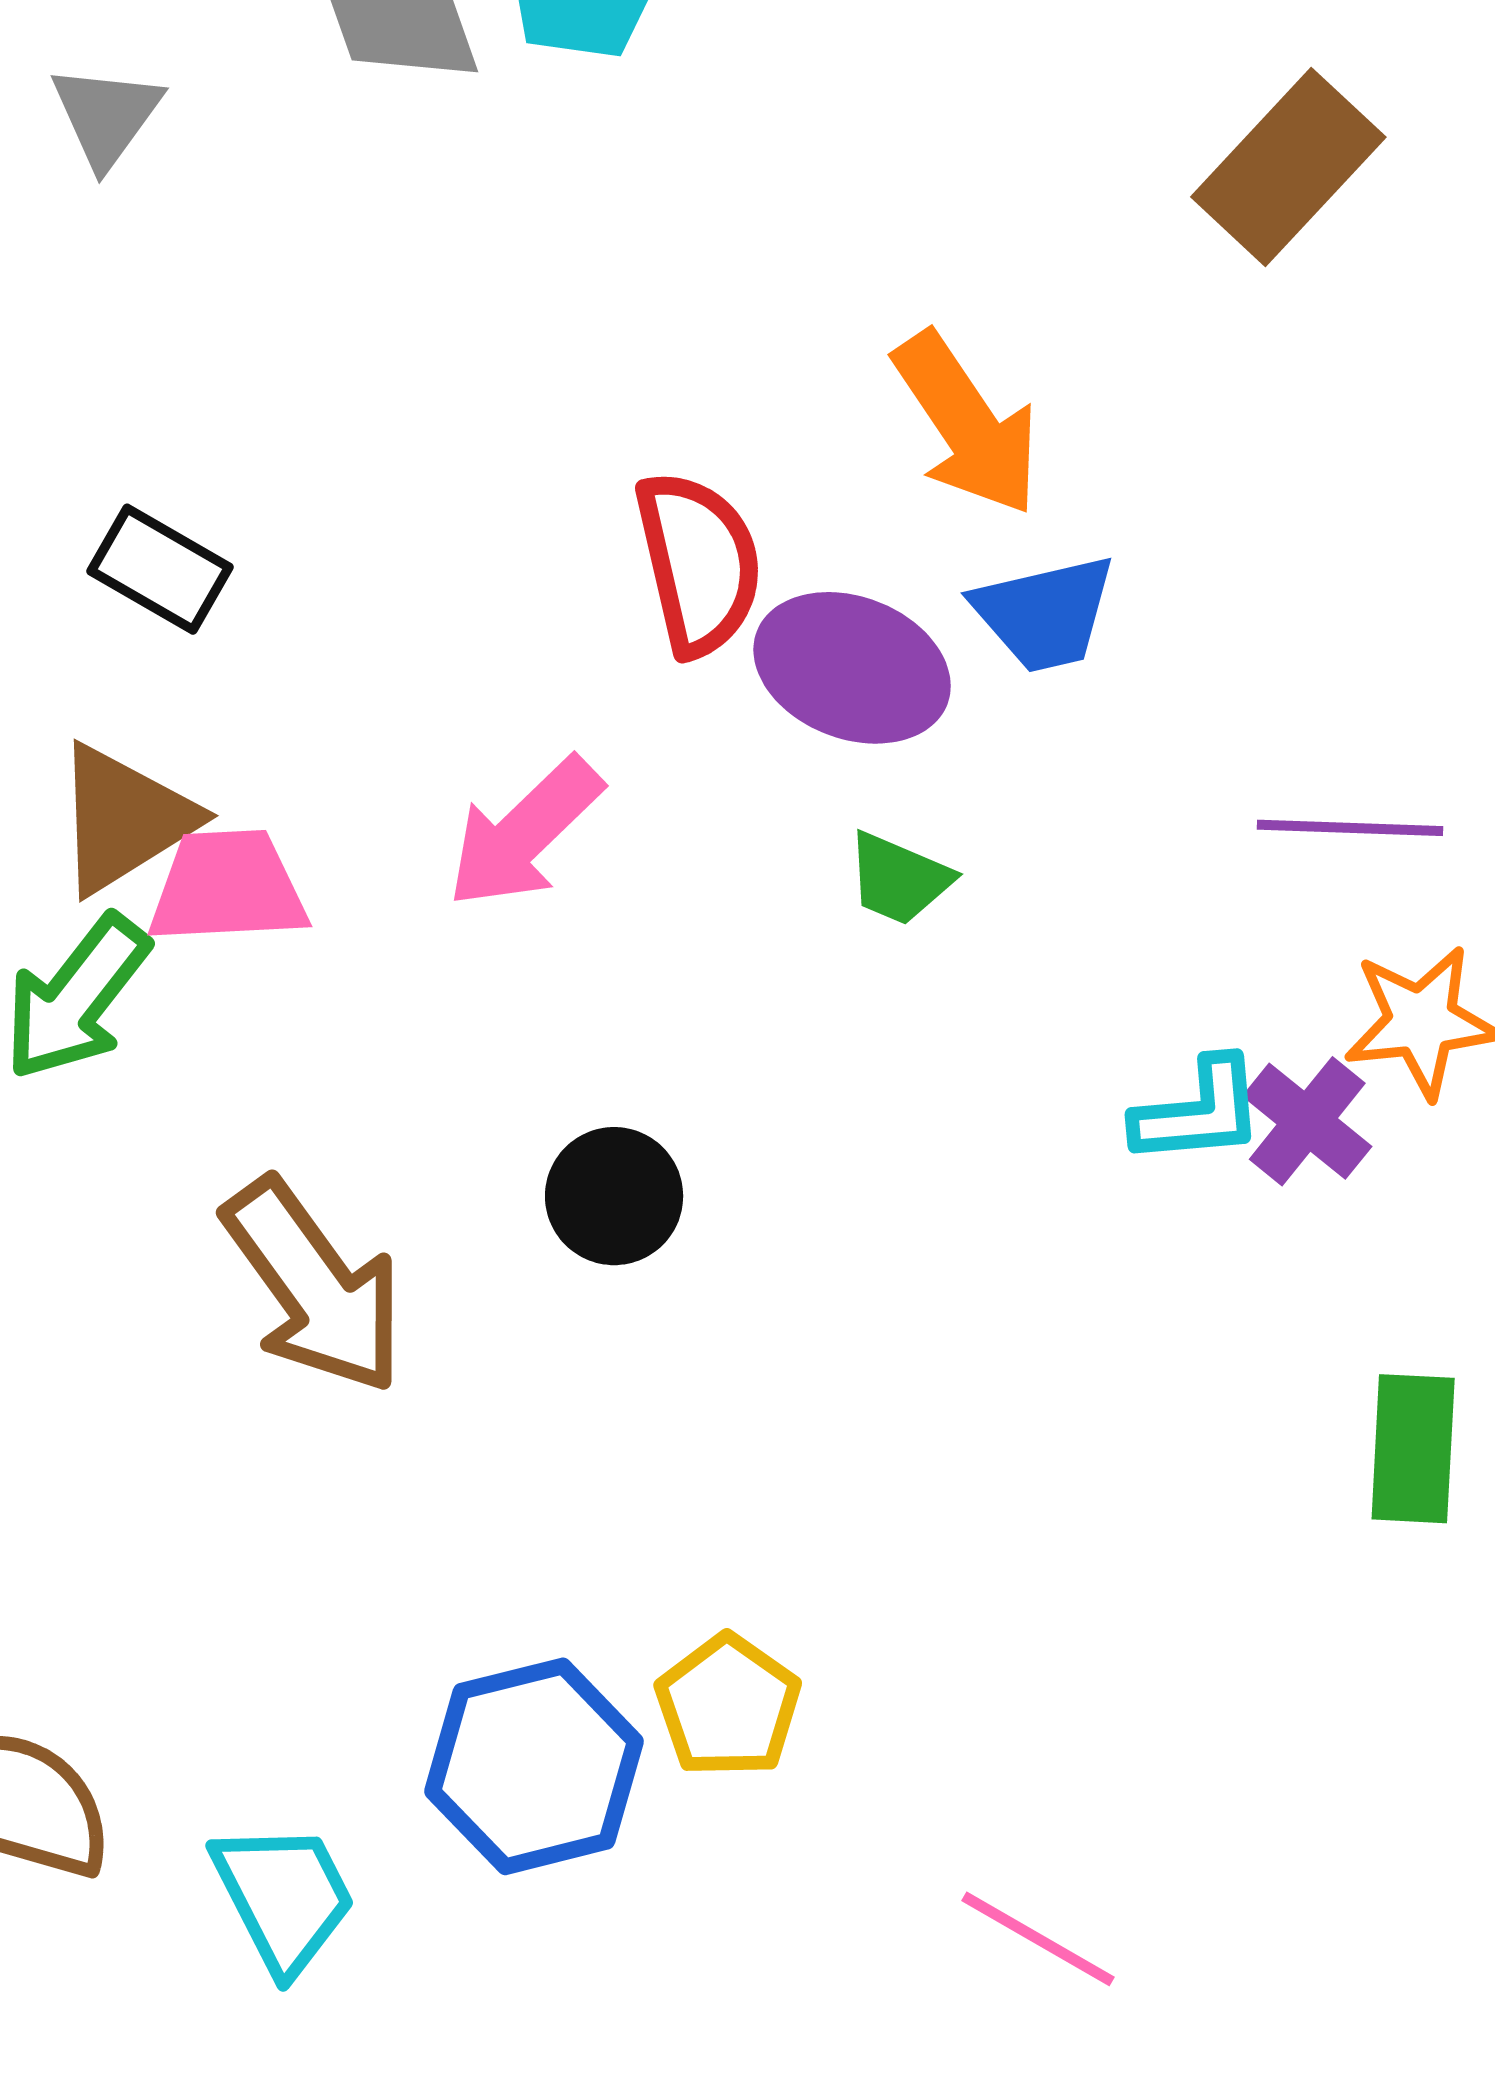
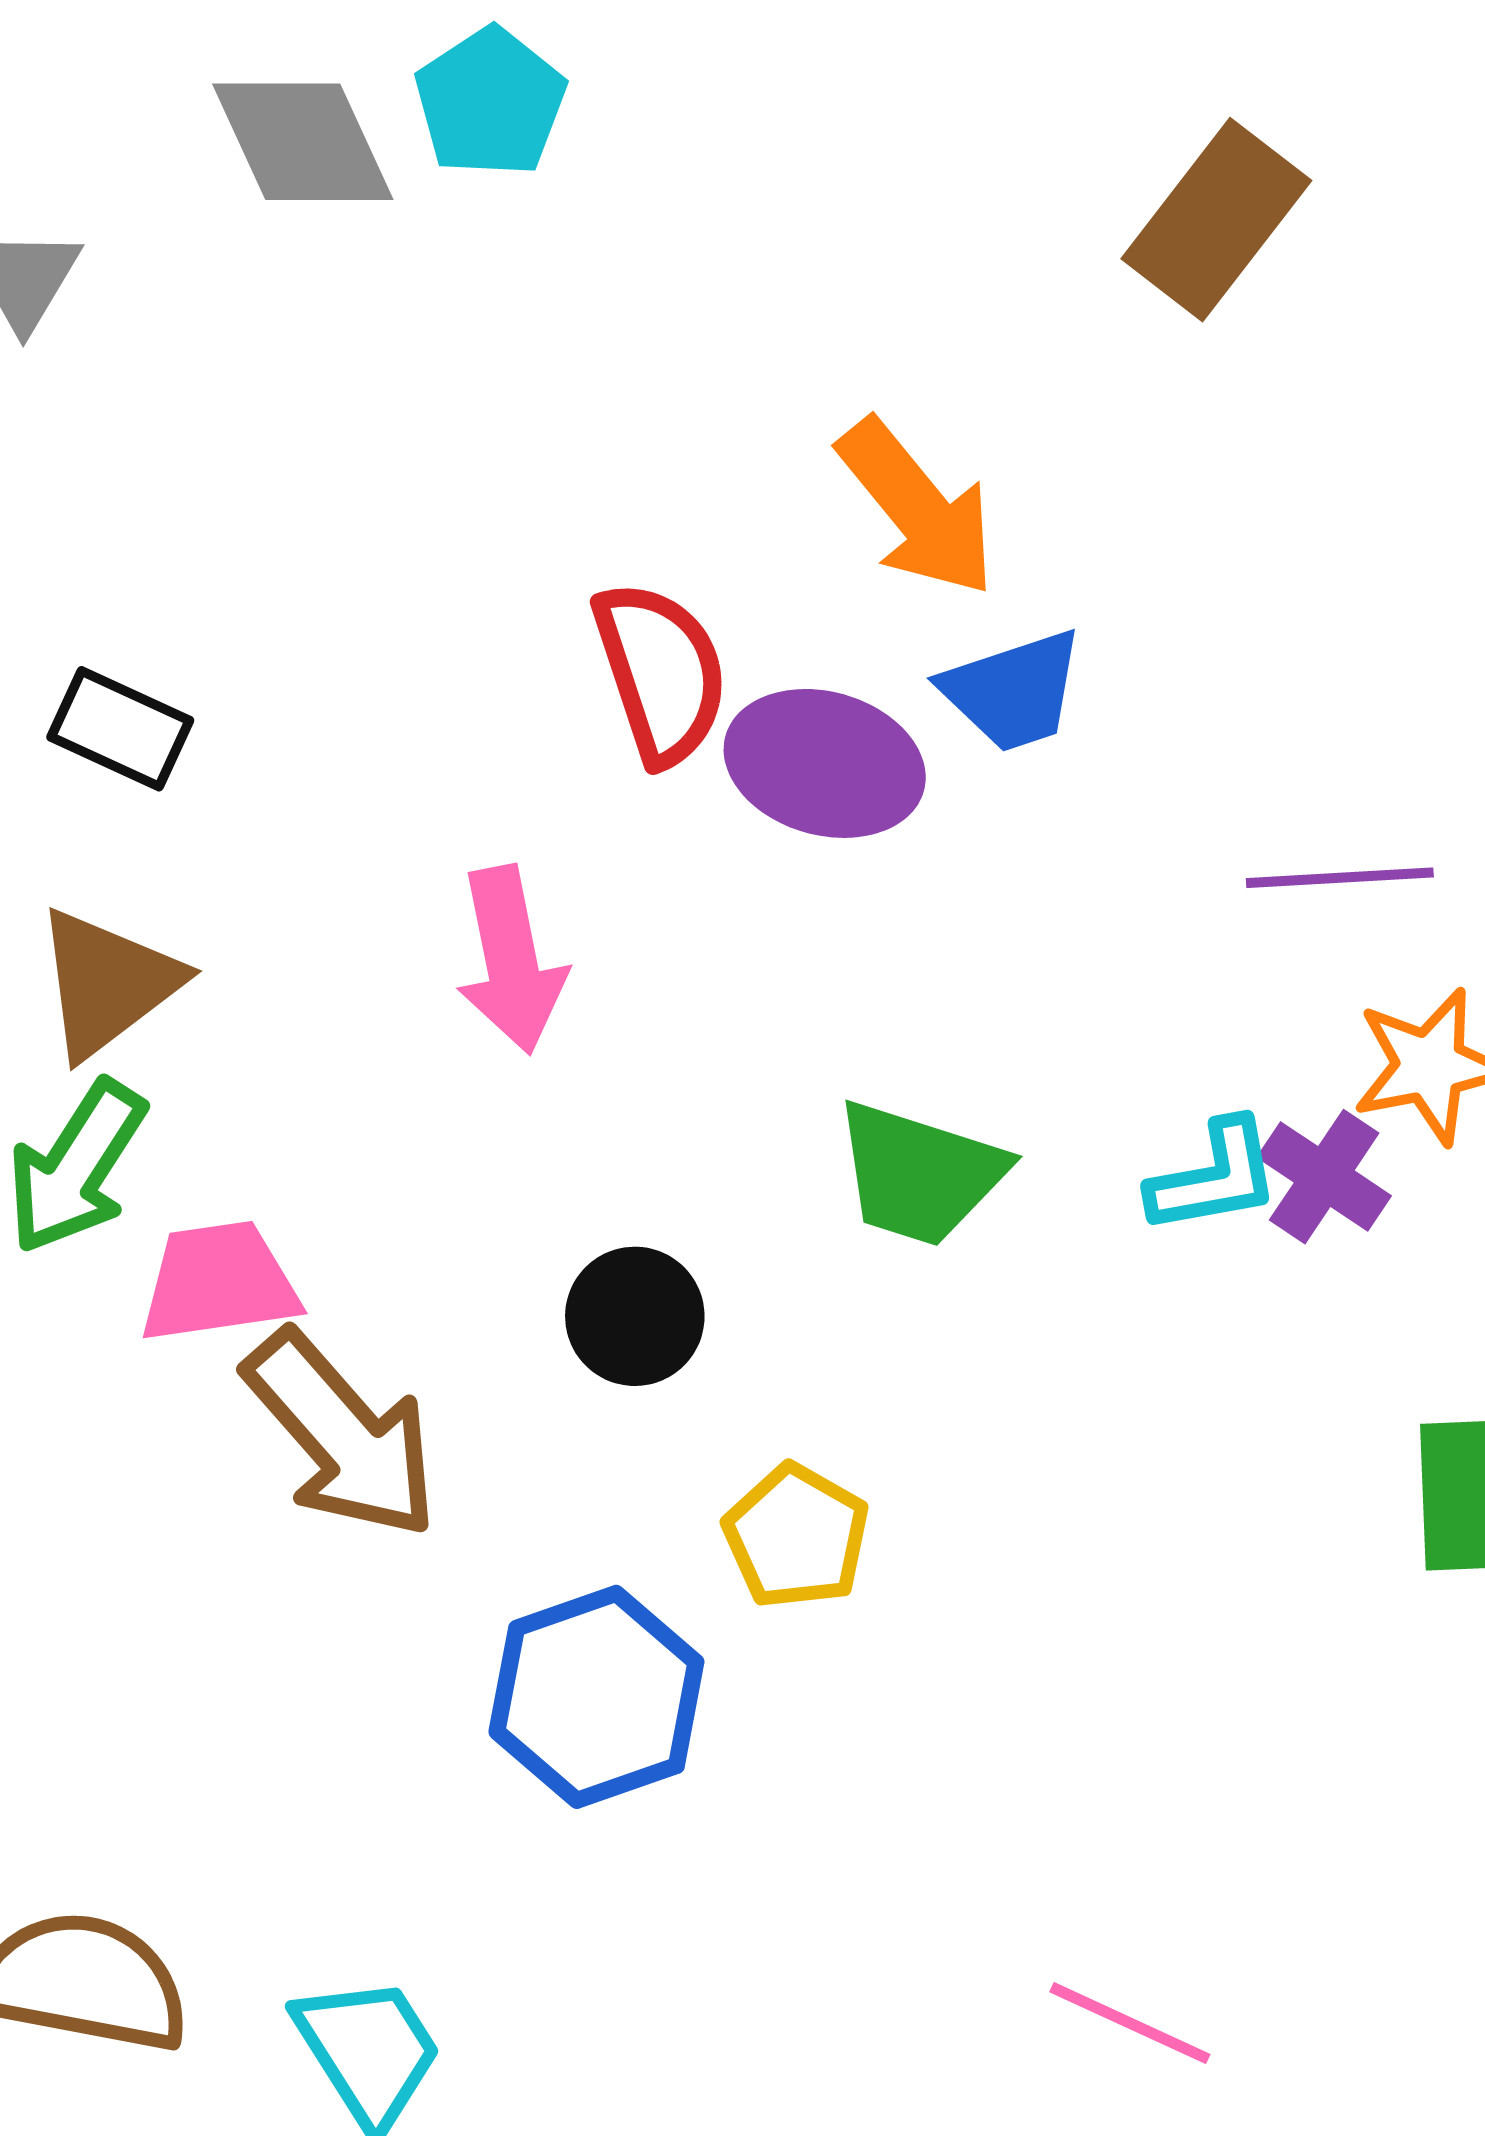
pink arrow: (524, 833) -> (511, 960), turned -52
green trapezoid: (899, 879) -> (920, 1174), moved, size x1.6
pink trapezoid: (228, 887) -> (219, 1282), moved
yellow pentagon: (728, 1706) -> (796, 1536), moved
blue hexagon: (534, 1766) -> (596, 1697), moved

